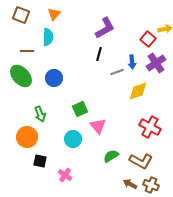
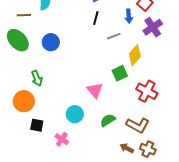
blue arrow: (132, 62) -> (129, 16), moved
yellow diamond: (138, 91) -> (135, 55), turned -30
green square: (80, 109) -> (120, 73), moved
cyan circle: (73, 139) -> (75, 114), moved

